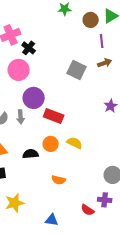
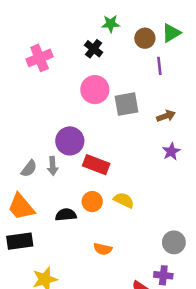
black cross: (29, 48) -> (94, 49), moved
brown arrow: (105, 63) -> (166, 116), moved
pink circle: (19, 70) -> (95, 90), moved
gray square: (77, 70) -> (126, 104), turned -36

